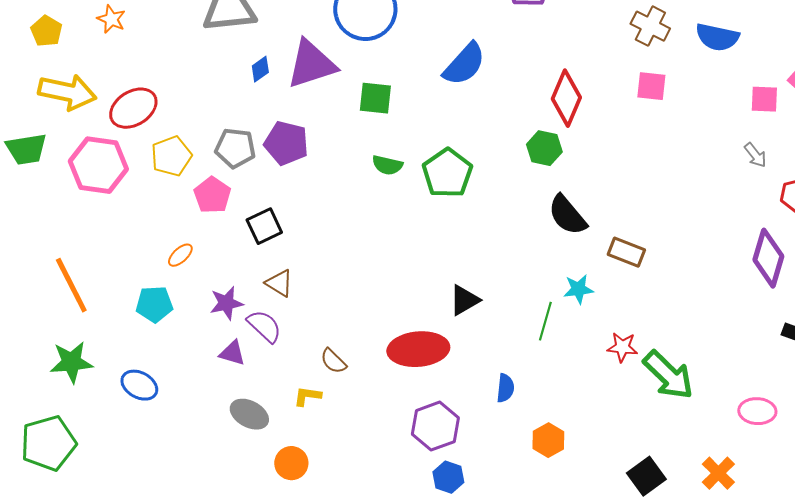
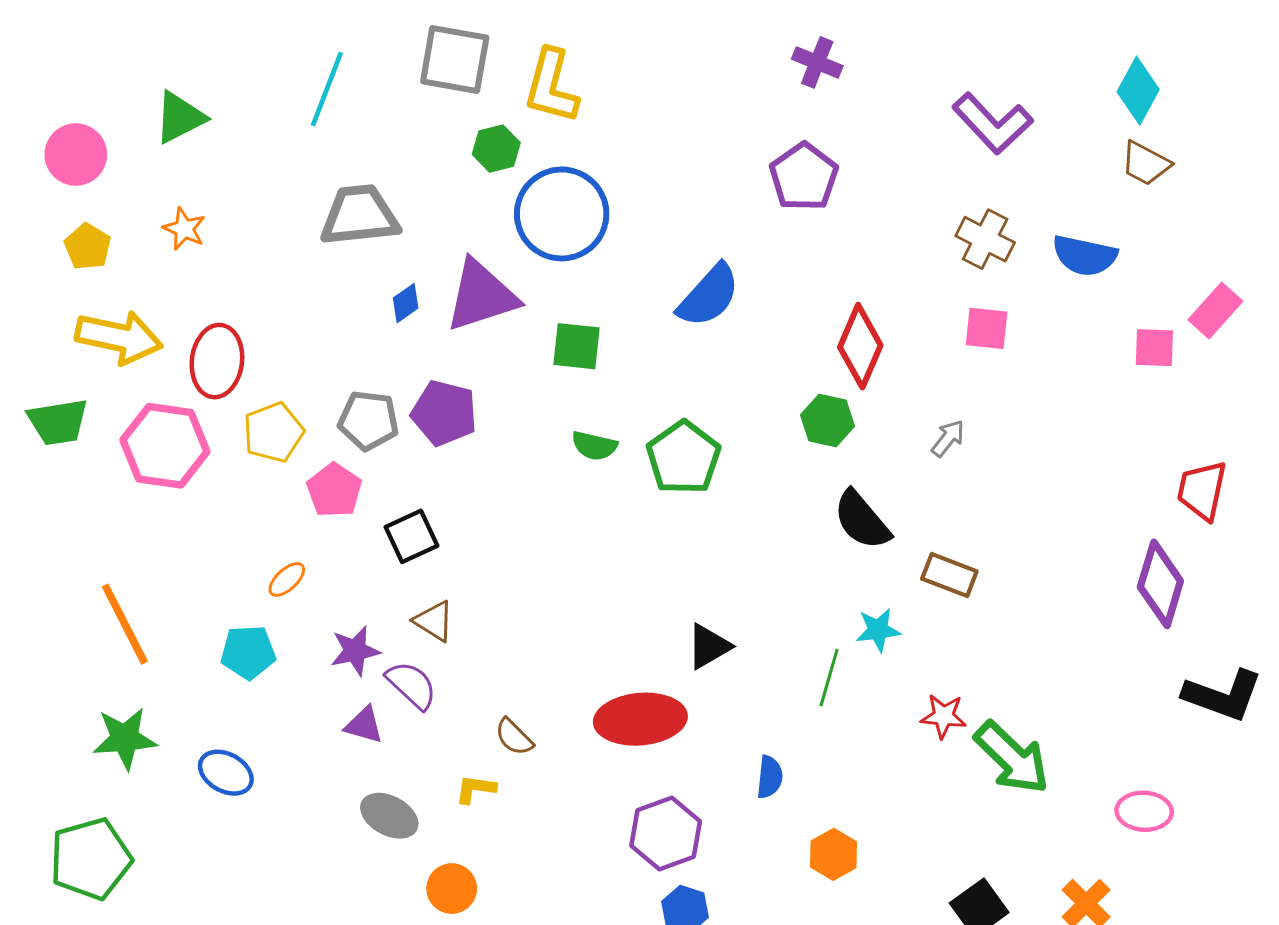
red ellipse: (133, 108) -> (217, 361), turned -51
gray arrow: (755, 155) -> (948, 438), moved, turned -104

